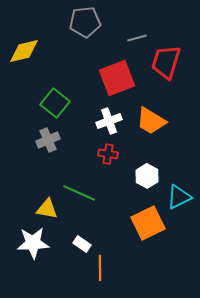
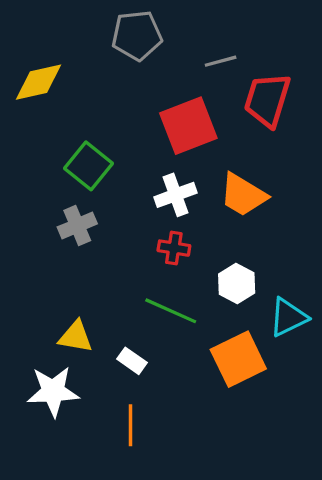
green line: (79, 193) -> (171, 311), moved
white rectangle: (82, 244) -> (132, 361), moved
orange line: (100, 268) -> (130, 425), moved

